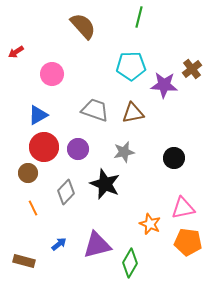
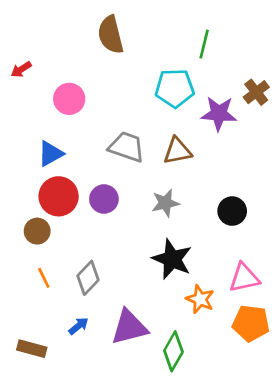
green line: (139, 17) -> (204, 44), moved
brown semicircle: (83, 26) -> (111, 35), turned -152
black star: (105, 184) -> (172, 259), moved
gray diamond: (66, 192) -> (88, 278), moved

